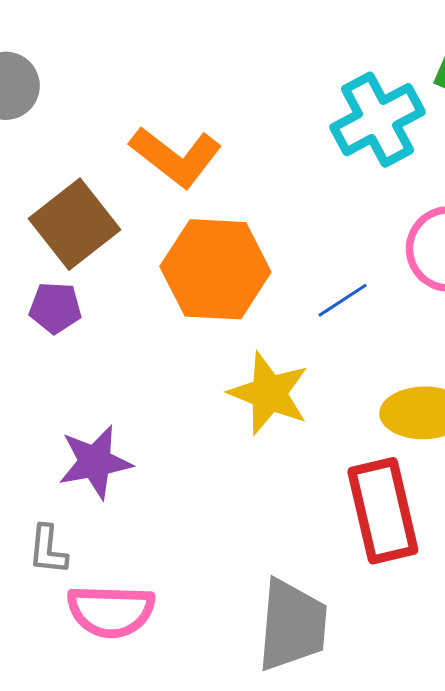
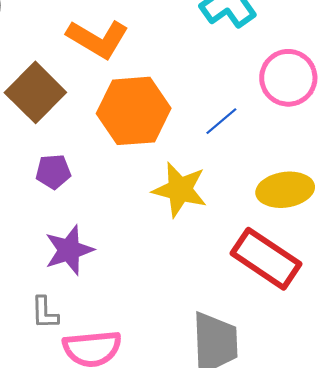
purple pentagon: (55, 308) -> (53, 172), moved
red rectangle: (383, 511) -> (266, 259), turned -36

